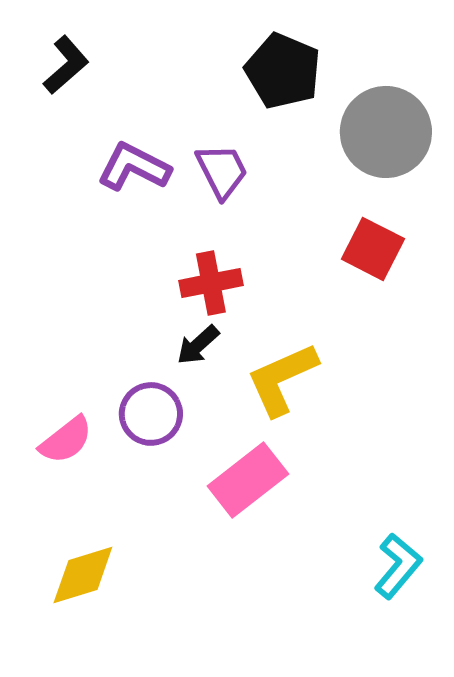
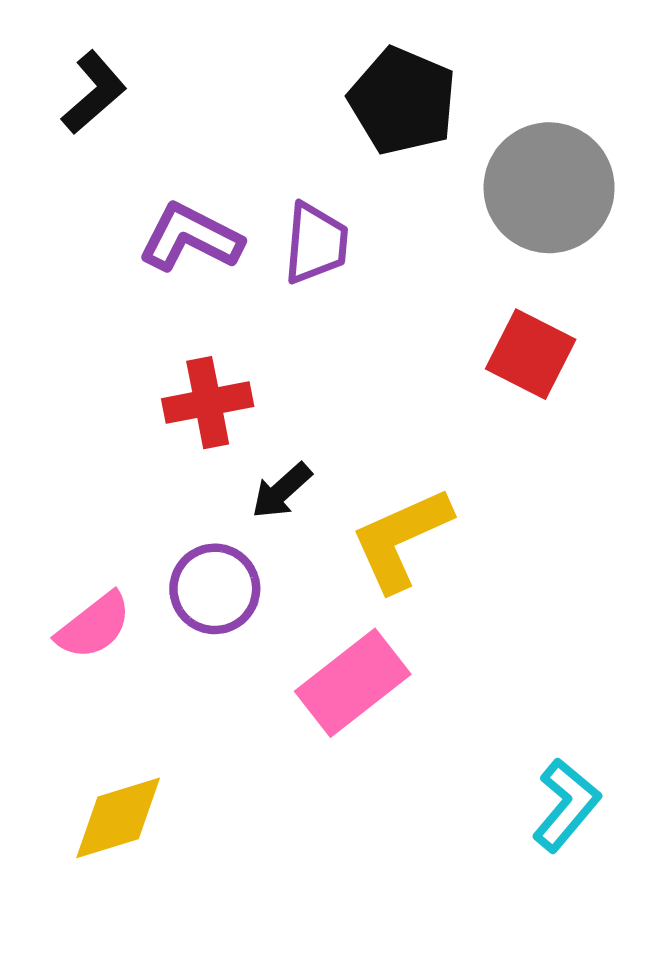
purple trapezoid: (222, 171) -> (316, 243), turned 32
red cross: (211, 283) -> (208, 403), moved

